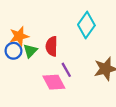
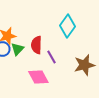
purple line: (66, 70) -> (51, 57), moved

